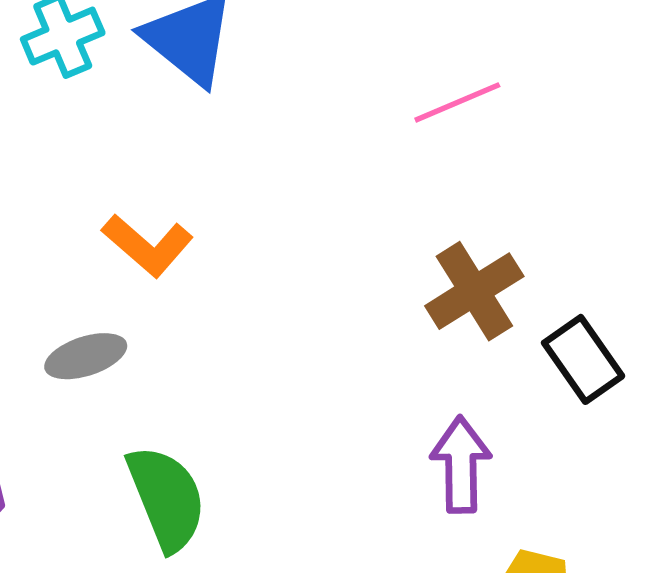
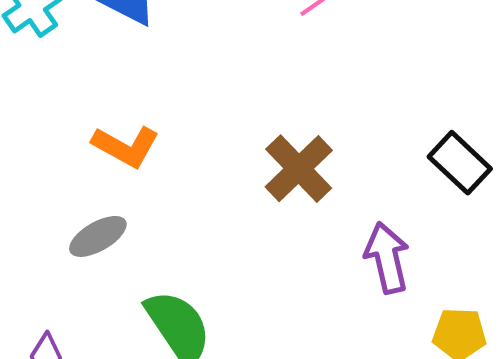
brown cross: (474, 291) -> (299, 169), moved

